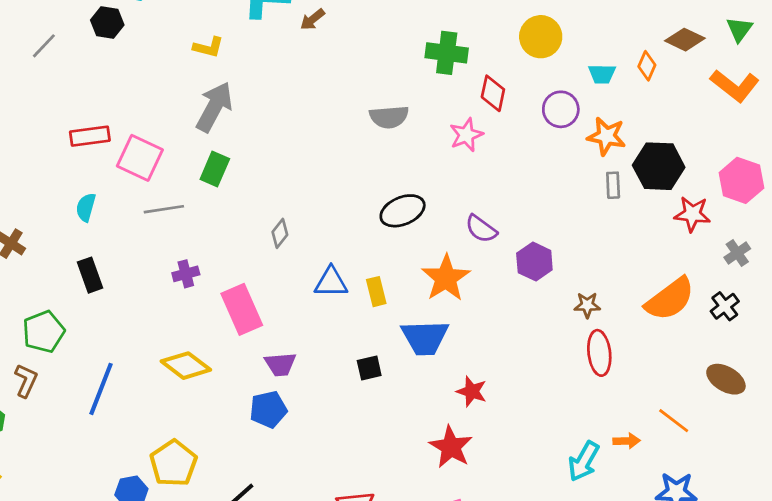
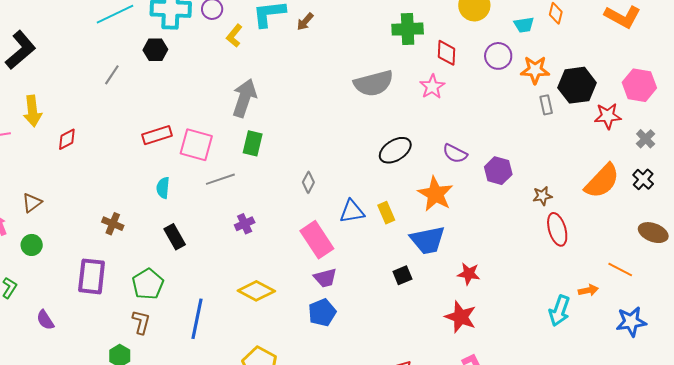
yellow L-shape: (208, 47) -> (234, 36), moved, turned 125
gray semicircle: (389, 117) -> (374, 83), size x1.4
pink rectangle: (242, 309) -> (317, 240), moved
black square: (369, 368) -> (402, 275), moved

